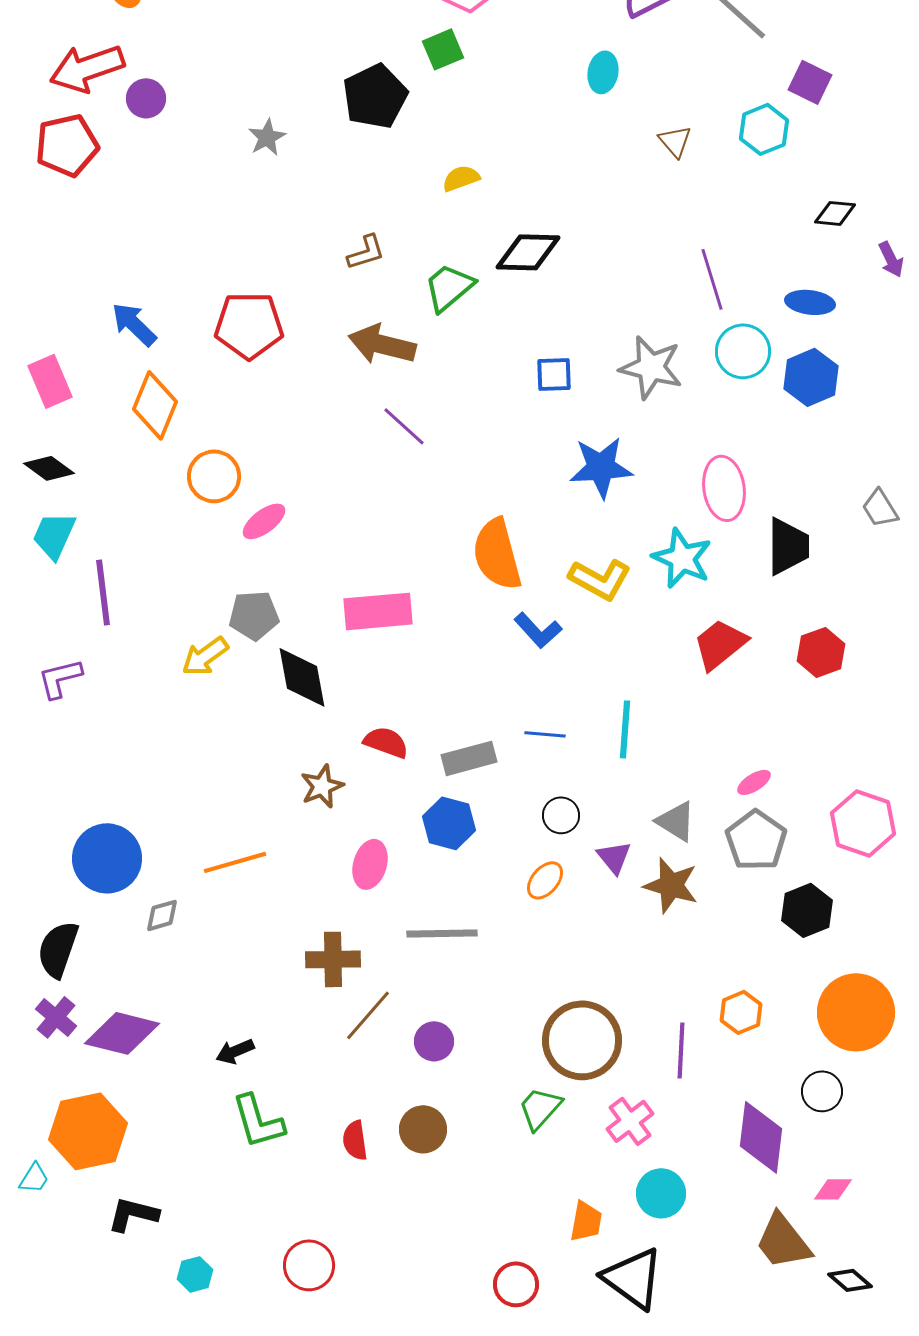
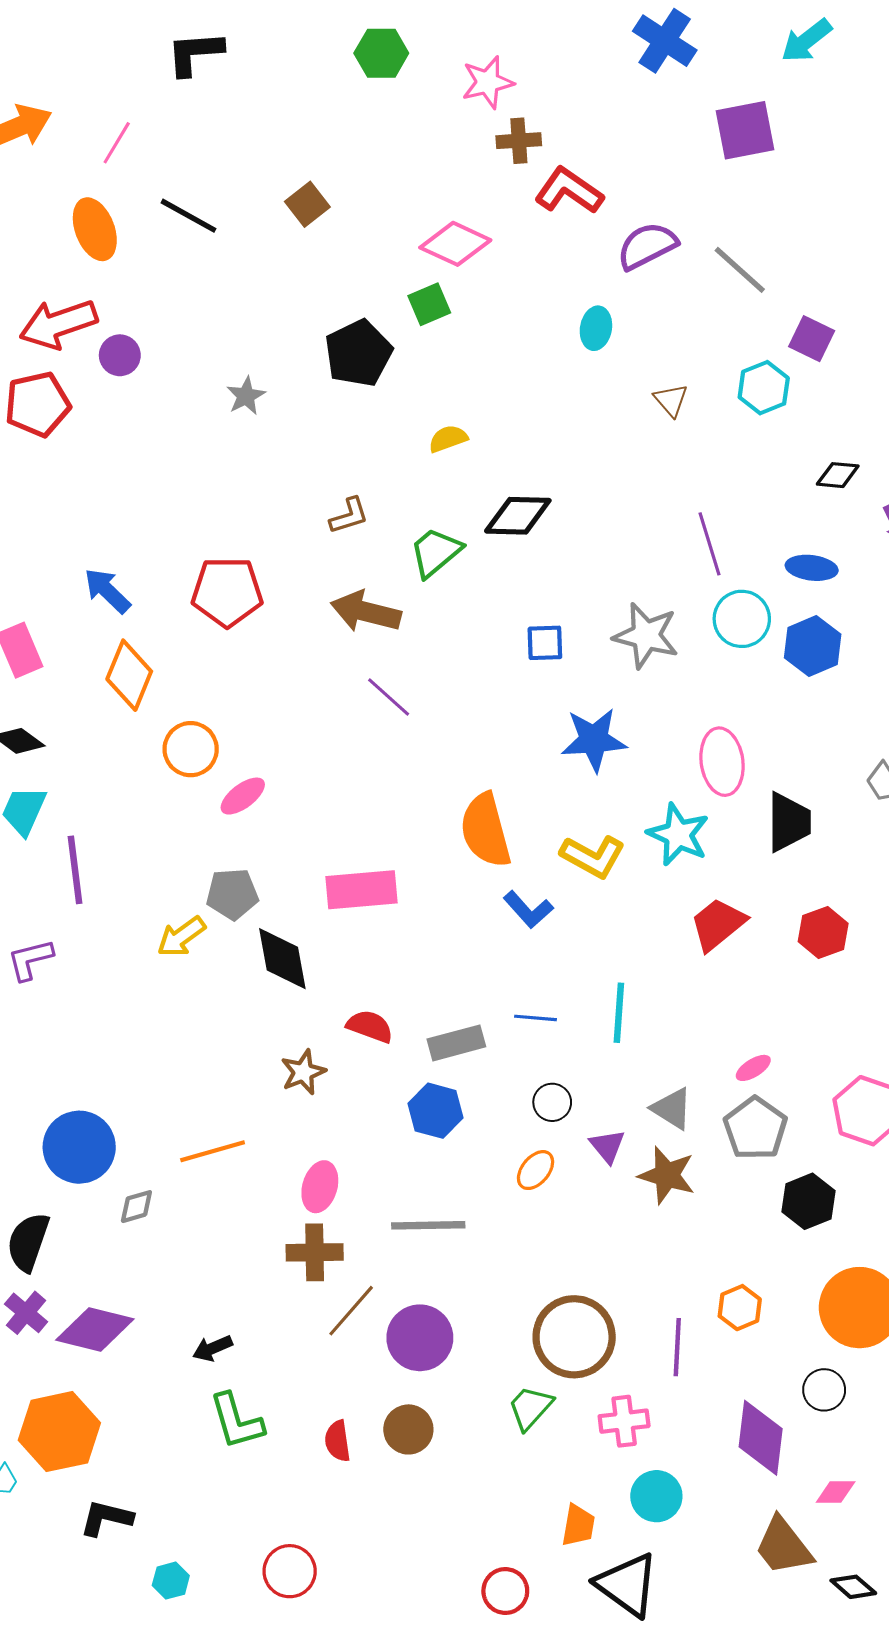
pink ellipse: (370, 864) -> (320, 1187), moved
purple circle: (434, 1041) -> (420, 1338), size x1.6
pink cross: (630, 1121) -> (624, 1421), turned 30

